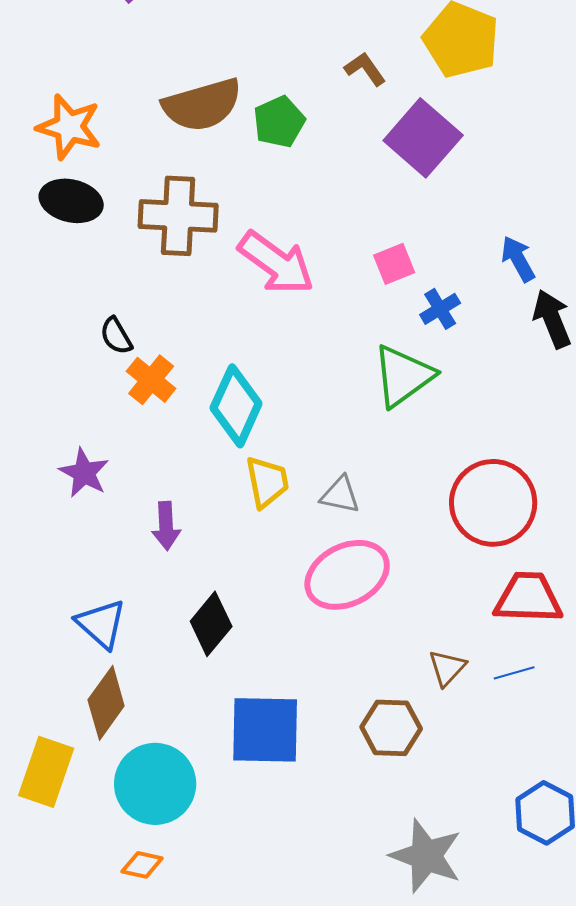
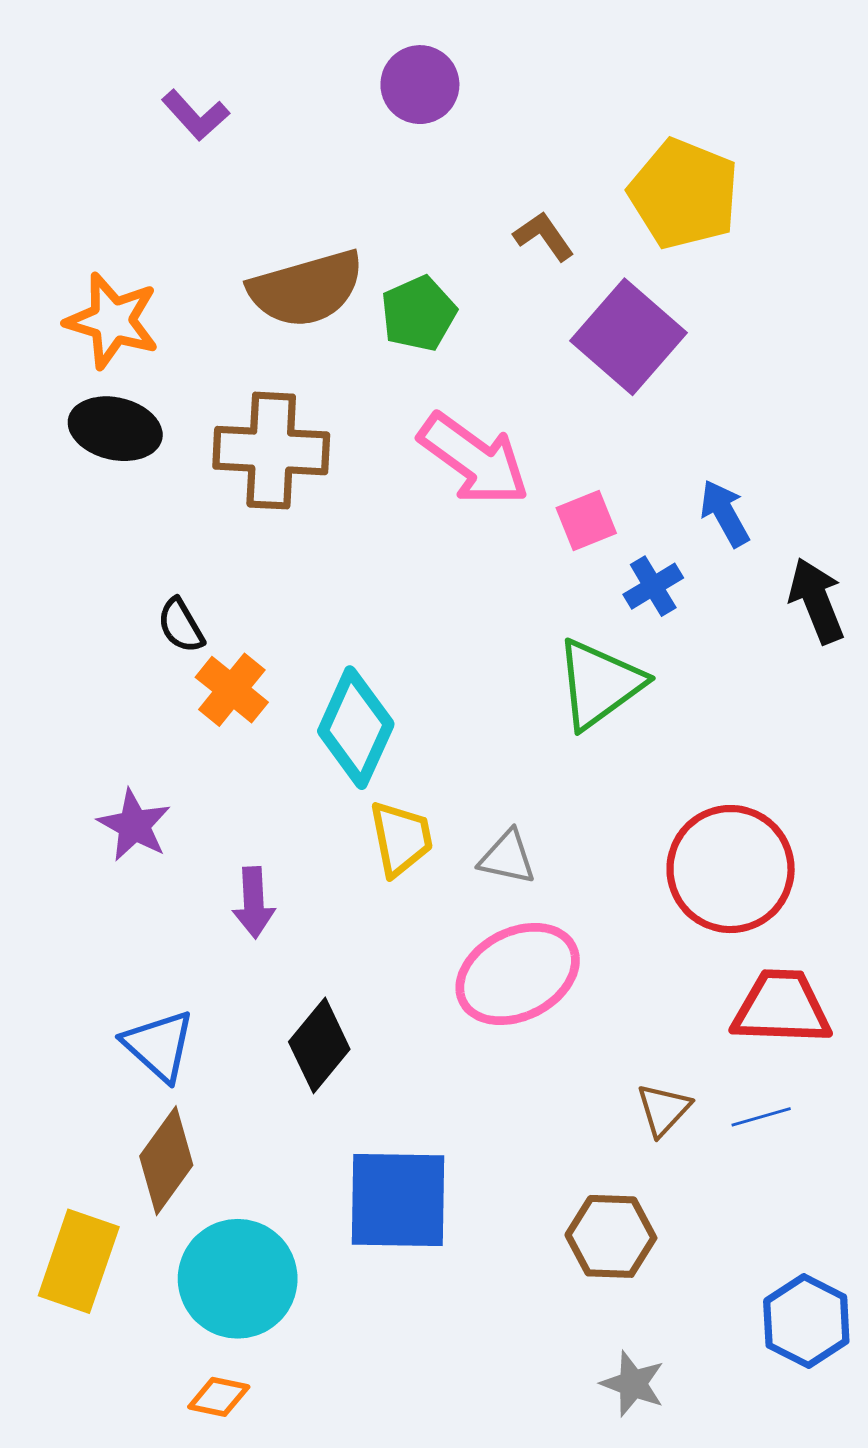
blue arrow: (518, 259) -> (725, 513), moved
pink arrow: (276, 263) -> (474, 459), moved
brown hexagon: (391, 728) -> (611, 1236), moved
gray star: (426, 856) -> (633, 1384), size x0.6

